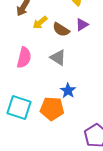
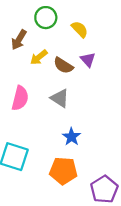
purple triangle: (82, 25) -> (88, 60), turned -40
orange pentagon: (52, 109) -> (63, 171), moved

